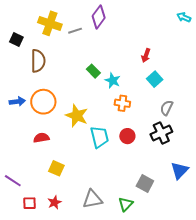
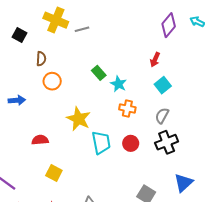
purple diamond: (99, 17) -> (169, 25), moved
brown semicircle: (38, 61) -> (41, 59), size x0.6
orange circle: (43, 102) -> (52, 81), moved, size x0.7
gray semicircle: (167, 108) -> (162, 116), moved

